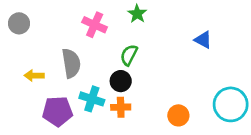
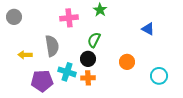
pink cross: (95, 25) -> (69, 18), turned -30
cyan circle: (231, 104) -> (159, 76), moved, size x0.7
orange circle: (178, 115) -> (127, 62), moved

